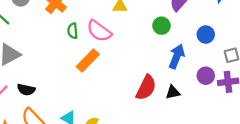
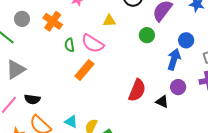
blue arrow: (177, 56) -> (174, 59), moved
purple circle: (206, 76) -> (178, 87), moved
black triangle: (173, 92) -> (162, 102), moved, turned 40

